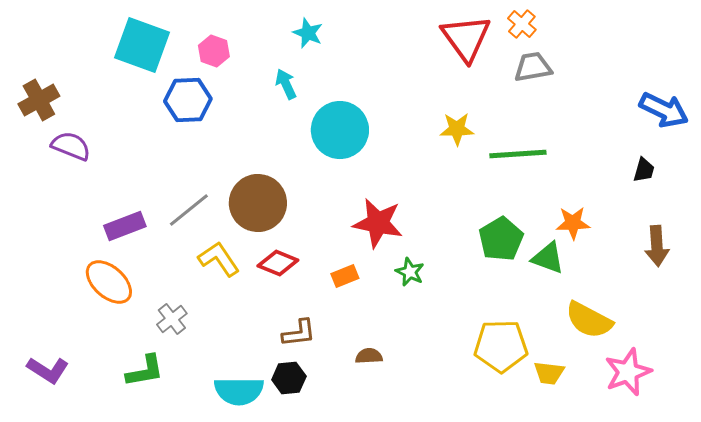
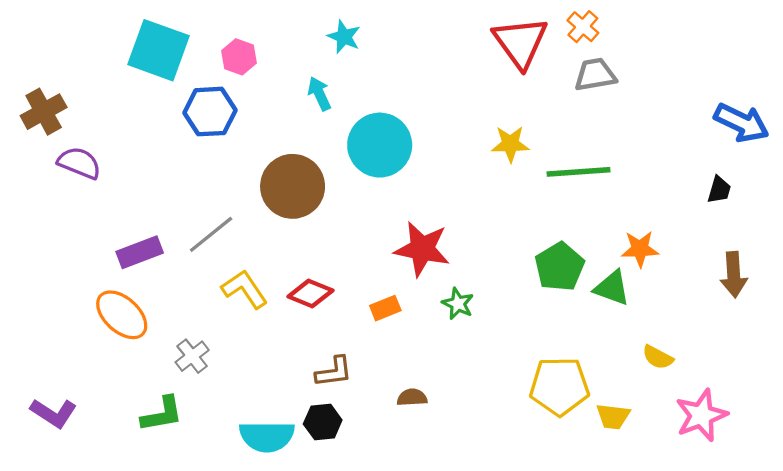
brown circle: (258, 203) -> (293, 186), moved
yellow semicircle: (589, 320) -> (658, 357), size x0.6

